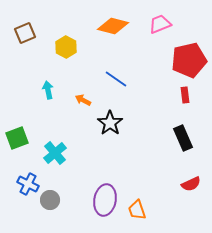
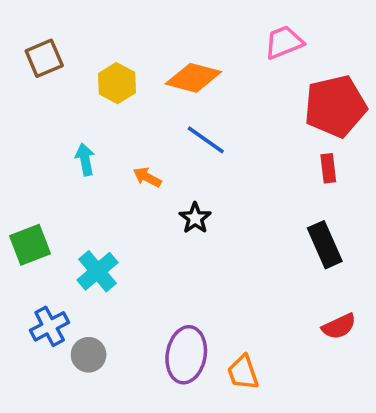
orange diamond: (113, 26) -> (193, 78), moved
black star: (110, 123) -> (195, 218), size x0.7
blue cross: (28, 184) -> (50, 326), turned 35

